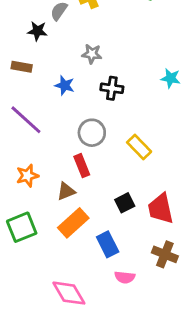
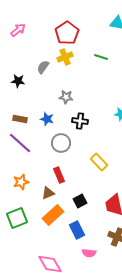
black star: (37, 31) -> (18, 81), moved
brown rectangle: (22, 67) -> (20, 119), moved
gray circle: (92, 133) -> (61, 143), moved
black square: (125, 203) -> (80, 201), moved

